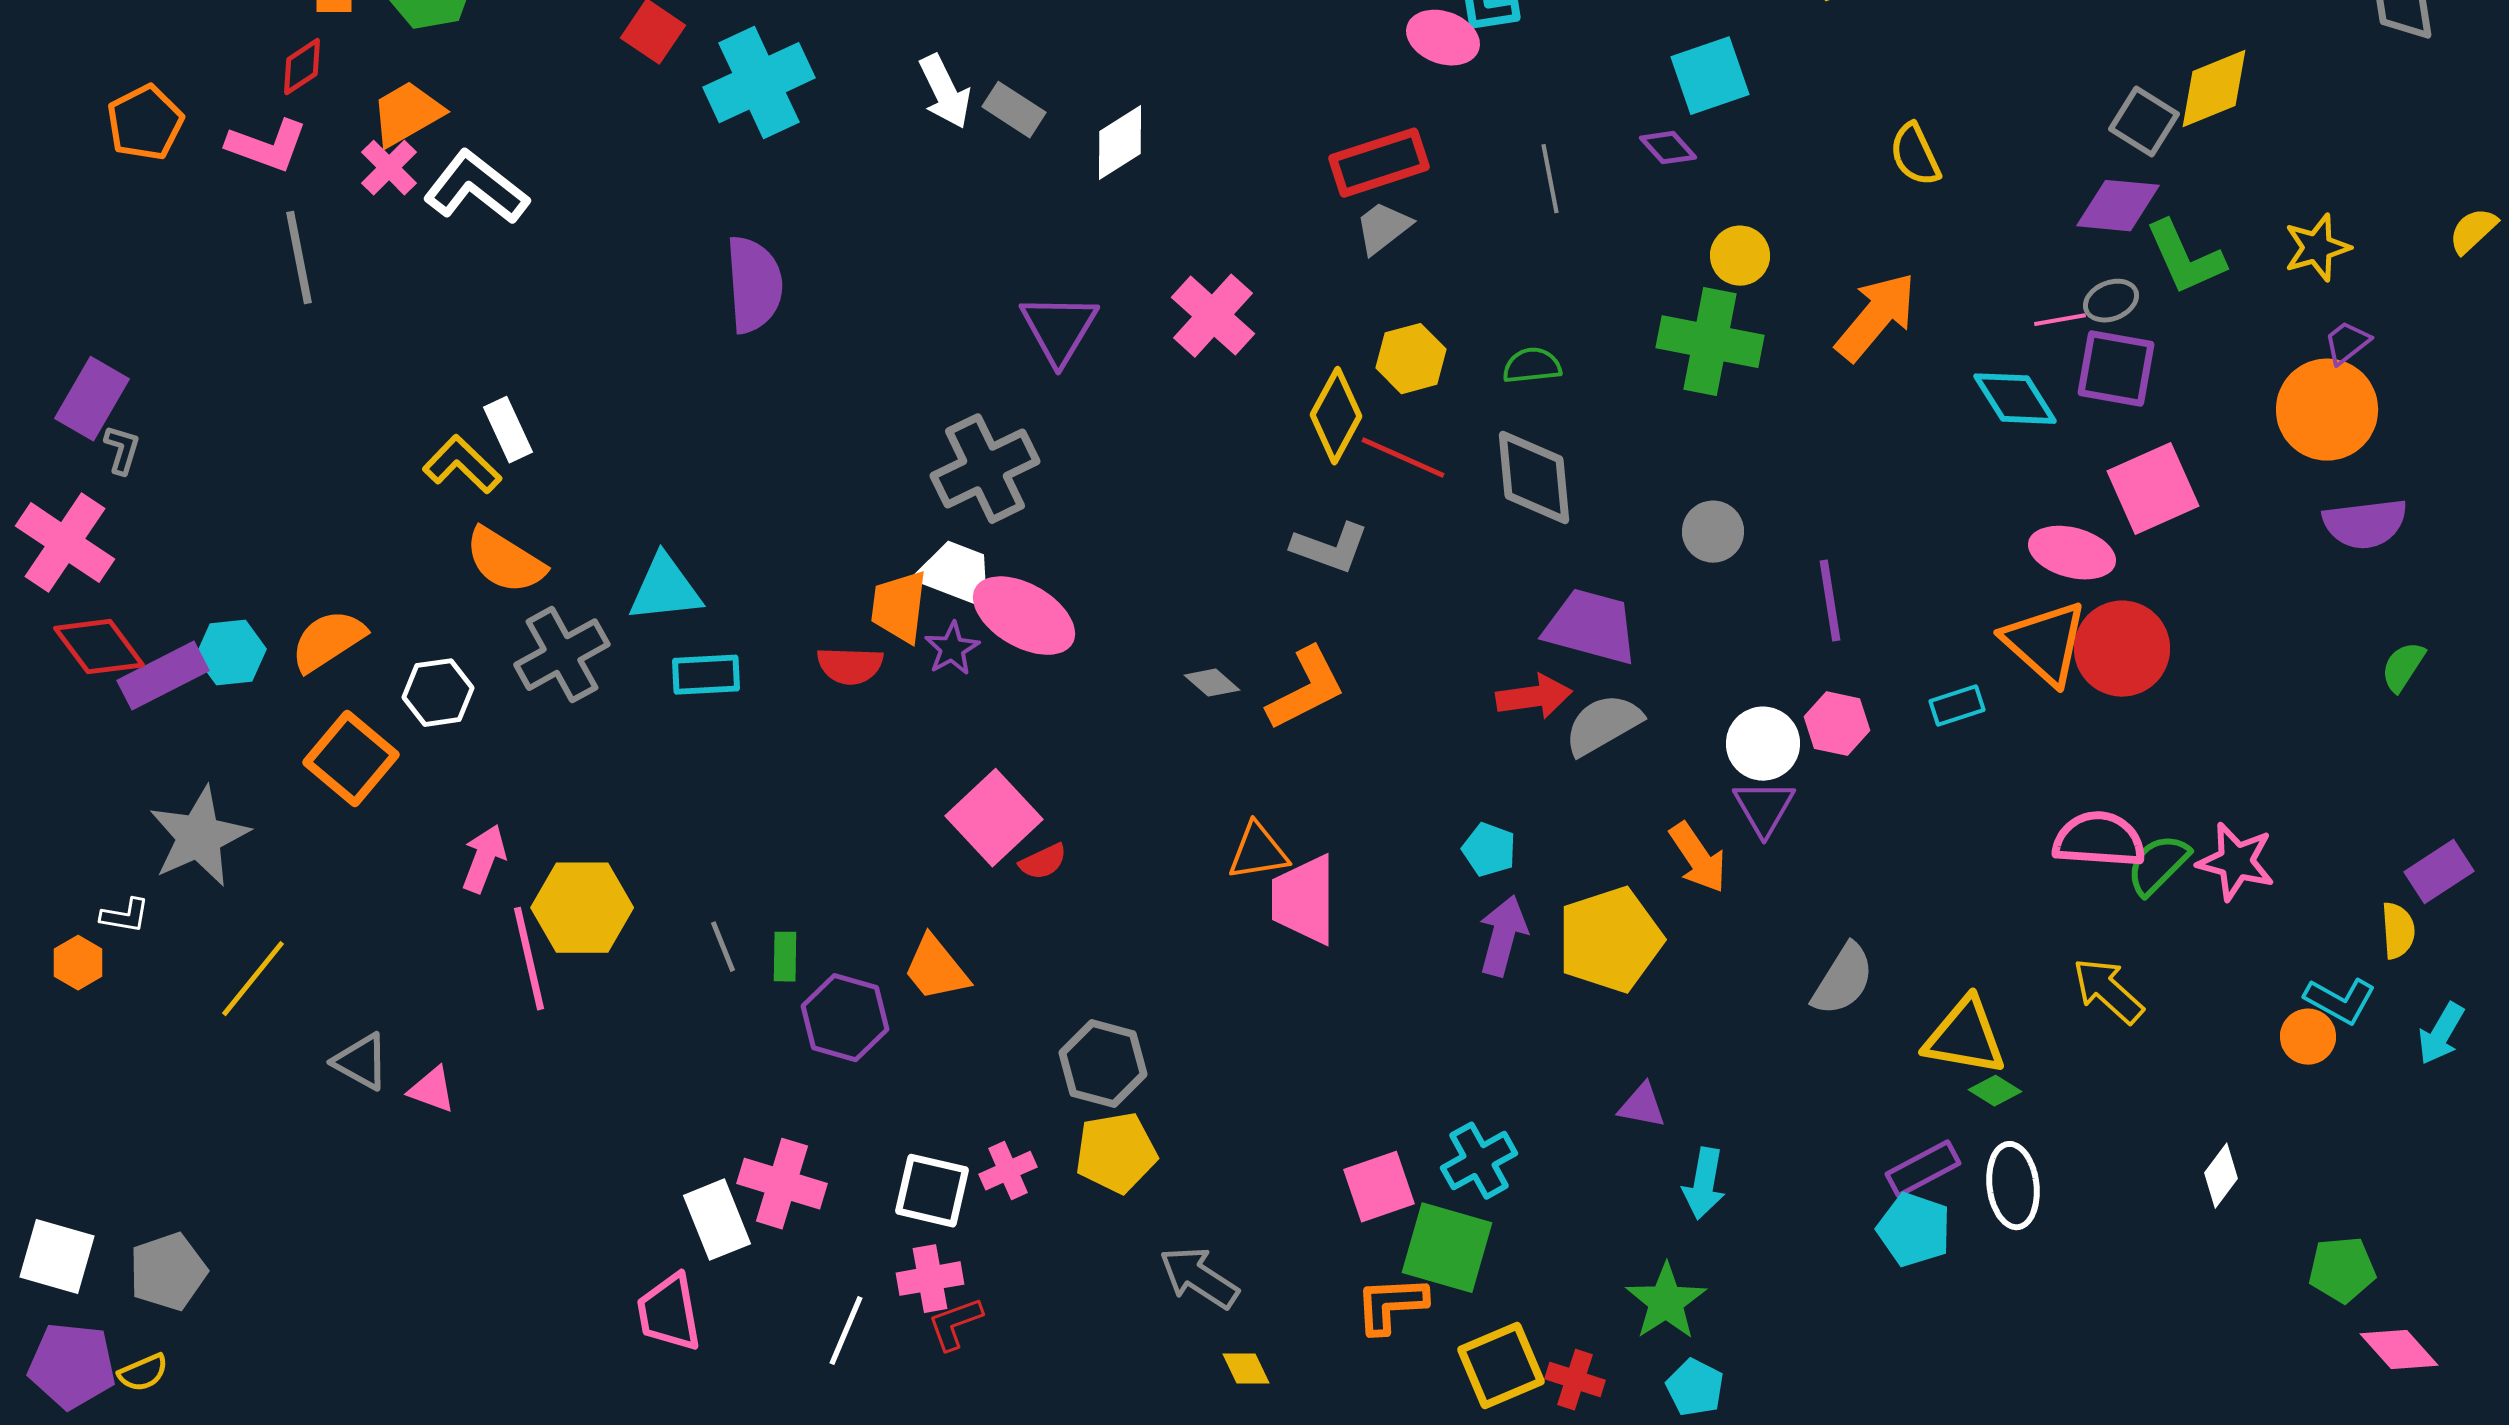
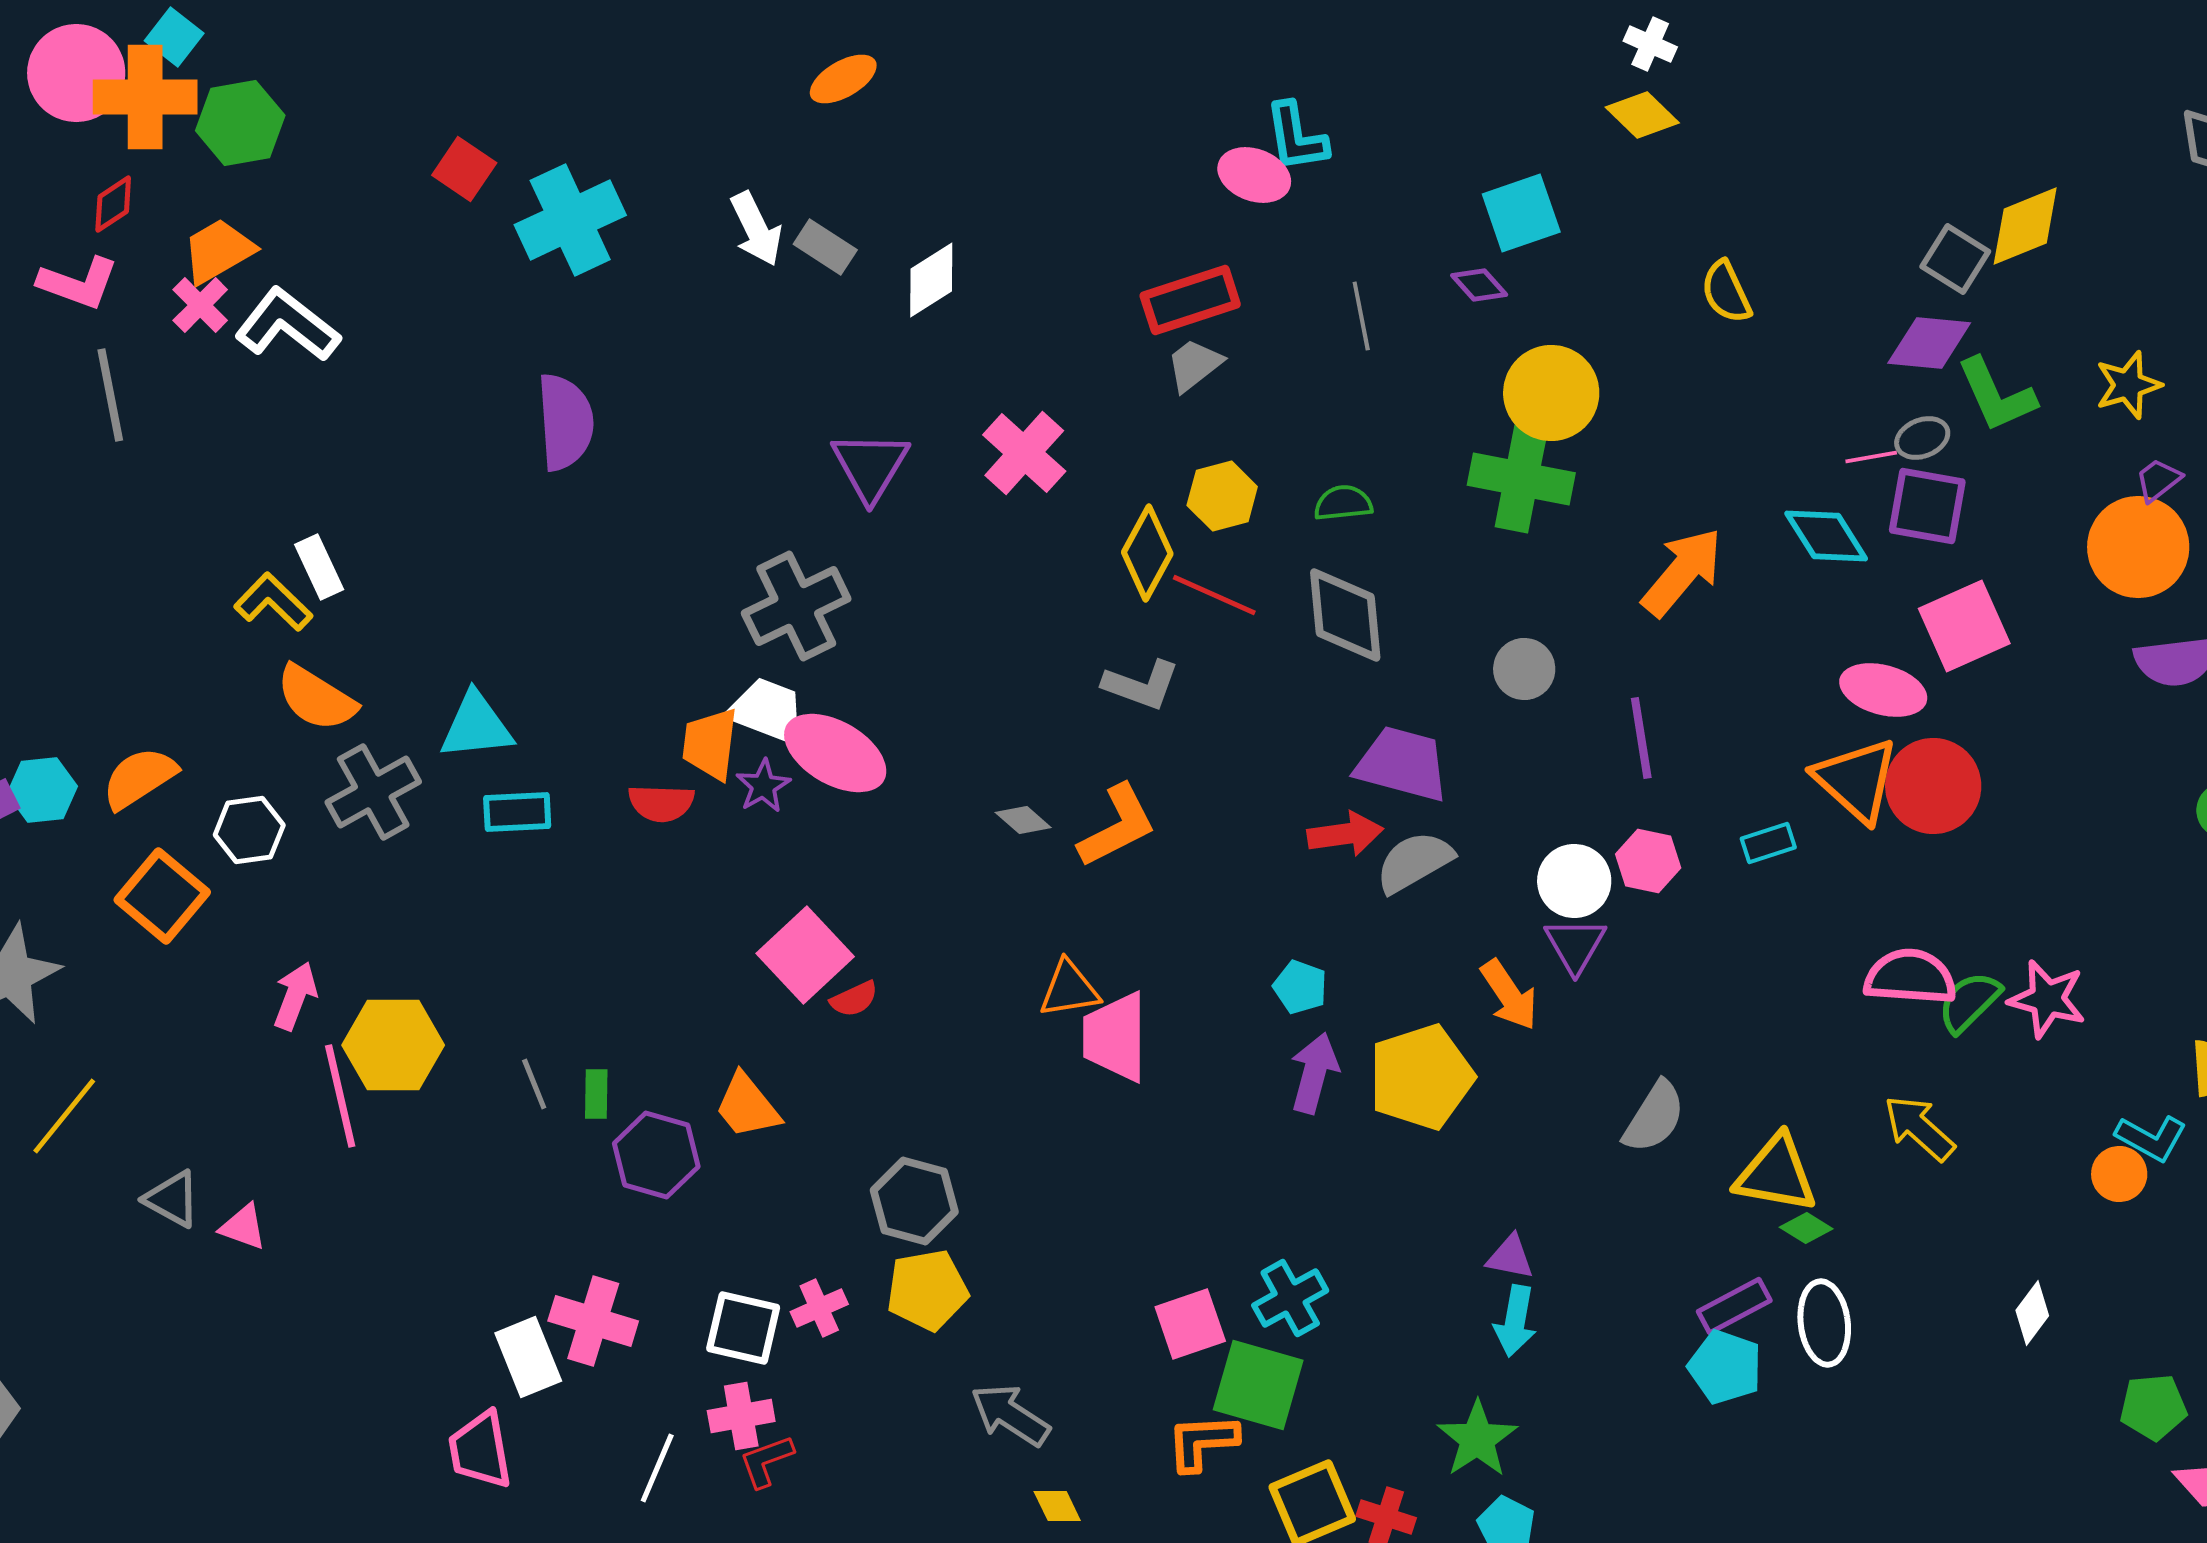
yellow circle: (1740, 256) -> (1551, 393), size x1.6
orange arrow: (1876, 317) -> (1682, 572), moved
purple triangle: (1642, 1106) -> (1510, 1257), moved

